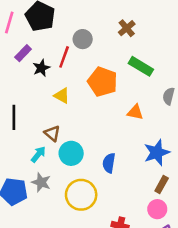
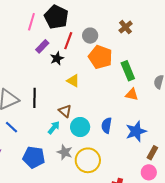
red line: (64, 57) -> (68, 41), moved
green rectangle: (141, 66) -> (128, 71), moved, turned 36
orange pentagon: (103, 82) -> (100, 57), moved
blue star: (157, 153) -> (136, 131), moved
blue semicircle: (109, 163) -> (107, 125), moved
gray star: (41, 182) -> (65, 152), moved

